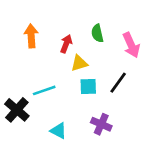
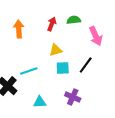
green semicircle: (97, 33) -> (74, 20), moved, turned 96
red arrow: (66, 44) -> (52, 24), moved
cyan triangle: (58, 131) -> (40, 102), turned -32

